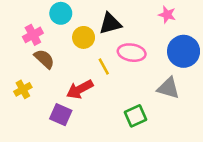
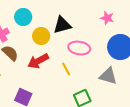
yellow line: (104, 67) -> (66, 69), moved
red arrow: (80, 89) -> (38, 61), moved

